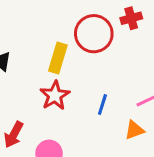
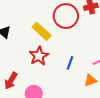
yellow rectangle: (58, 58) -> (42, 31), turned -66

